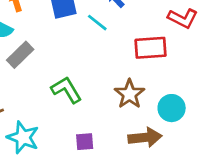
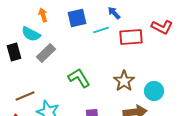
cyan line: (97, 23) -> (101, 30), turned -56
red rectangle: (151, 48) -> (131, 37), moved

